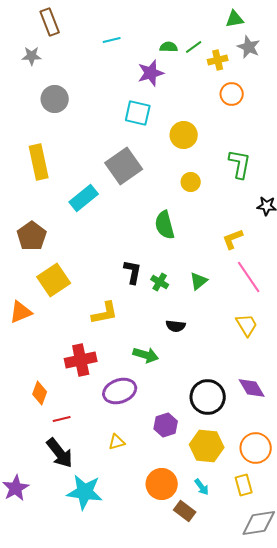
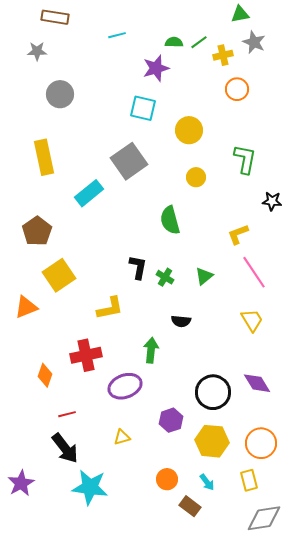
brown rectangle: (50, 22) -> (55, 17), turned -60
green arrow: (146, 355) -> (151, 350), turned -100
orange diamond: (40, 393) -> (45, 375), moved
orange circle: (162, 484) -> (167, 479), size x0.7

